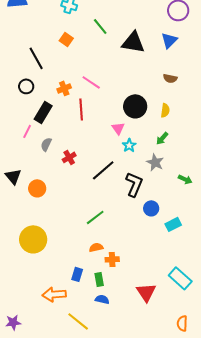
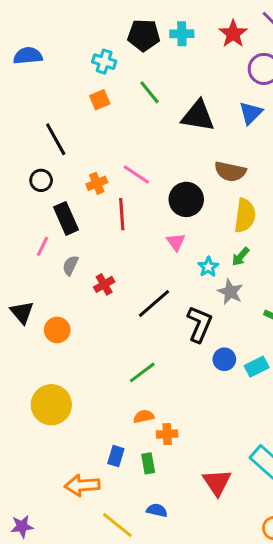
orange square: (66, 39) -> (100, 100), moved, turned 32
brown semicircle: (170, 78) -> (230, 172), moved, size x1.5
black circle: (135, 106) -> (186, 199), moved
yellow semicircle: (165, 110) -> (245, 216), size x1.6
black rectangle: (43, 112) -> (66, 218), turned -55
cyan star: (129, 145) -> (208, 267), moved
cyan rectangle: (173, 224) -> (257, 367), moved
blue semicircle: (102, 299) -> (157, 510), moved

